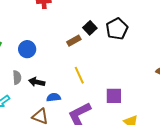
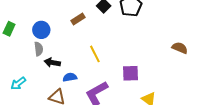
brown rectangle: (74, 41) -> (78, 19), moved
gray semicircle: (17, 77) -> (39, 49), moved

